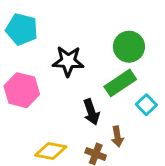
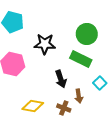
green rectangle: (120, 83) -> (81, 59), turned 60
cyan square: (146, 105) -> (100, 83), moved

